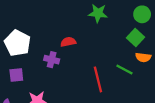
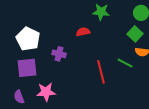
red semicircle: (68, 42) -> (83, 32), moved
purple square: (16, 75) -> (27, 68), size x1.5

